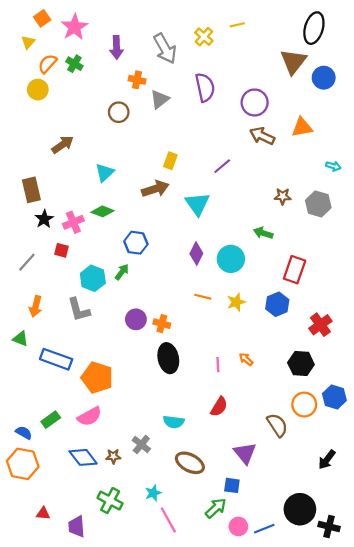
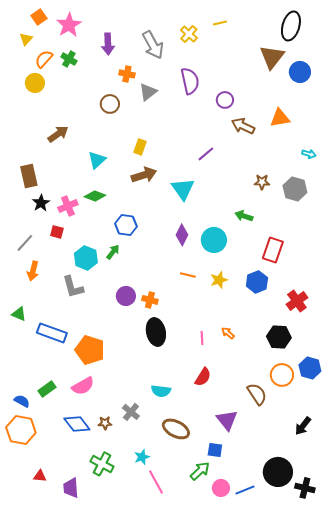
purple circle: (255, 102) -> (225, 100), moved, size x0.7
yellow rectangle: (170, 161) -> (140, 147), moved
orange arrow: (36, 306) -> (33, 271), moved

